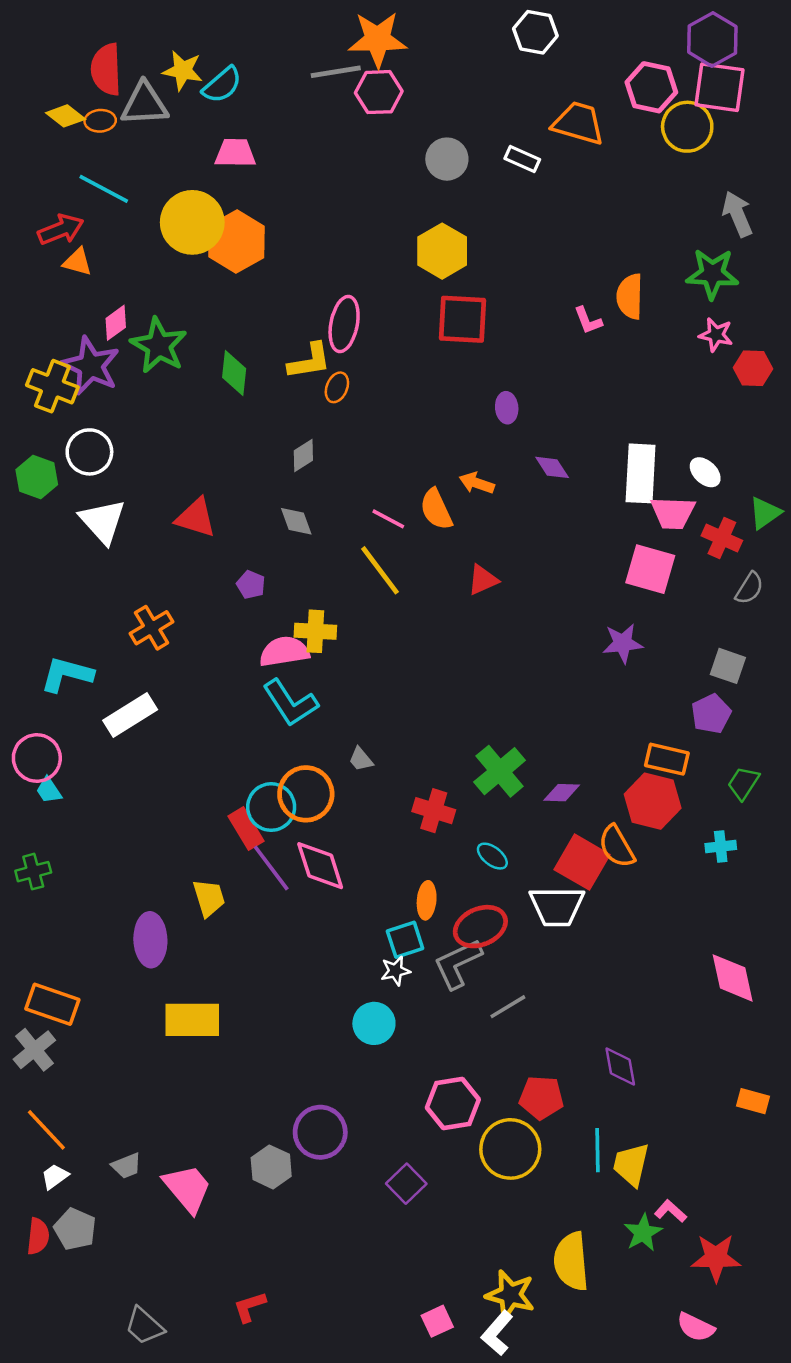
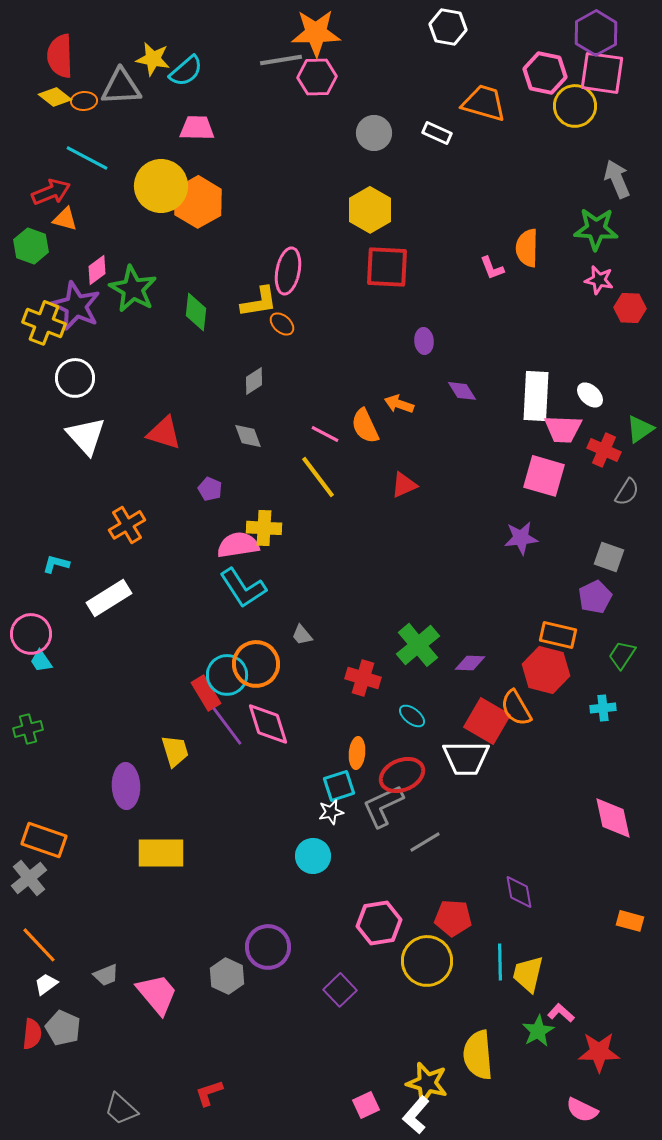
red semicircle: (106, 69) -> (60, 56), moved
orange ellipse: (337, 387) -> (282, 324), turned -70
green hexagon: (37, 477) -> (31, 246), moved
cyan L-shape: (67, 674) -> (56, 564), size x0.6

